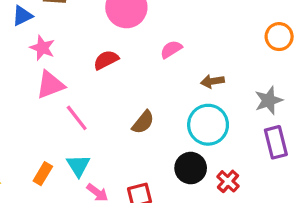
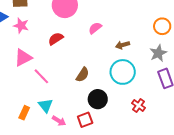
orange circle: (279, 37) -> (162, 26), moved
pink star: (42, 48) -> (21, 26), moved
black circle: (191, 168) -> (98, 99), moved

